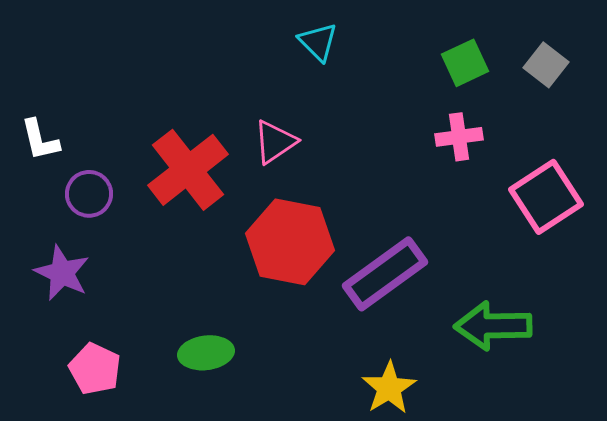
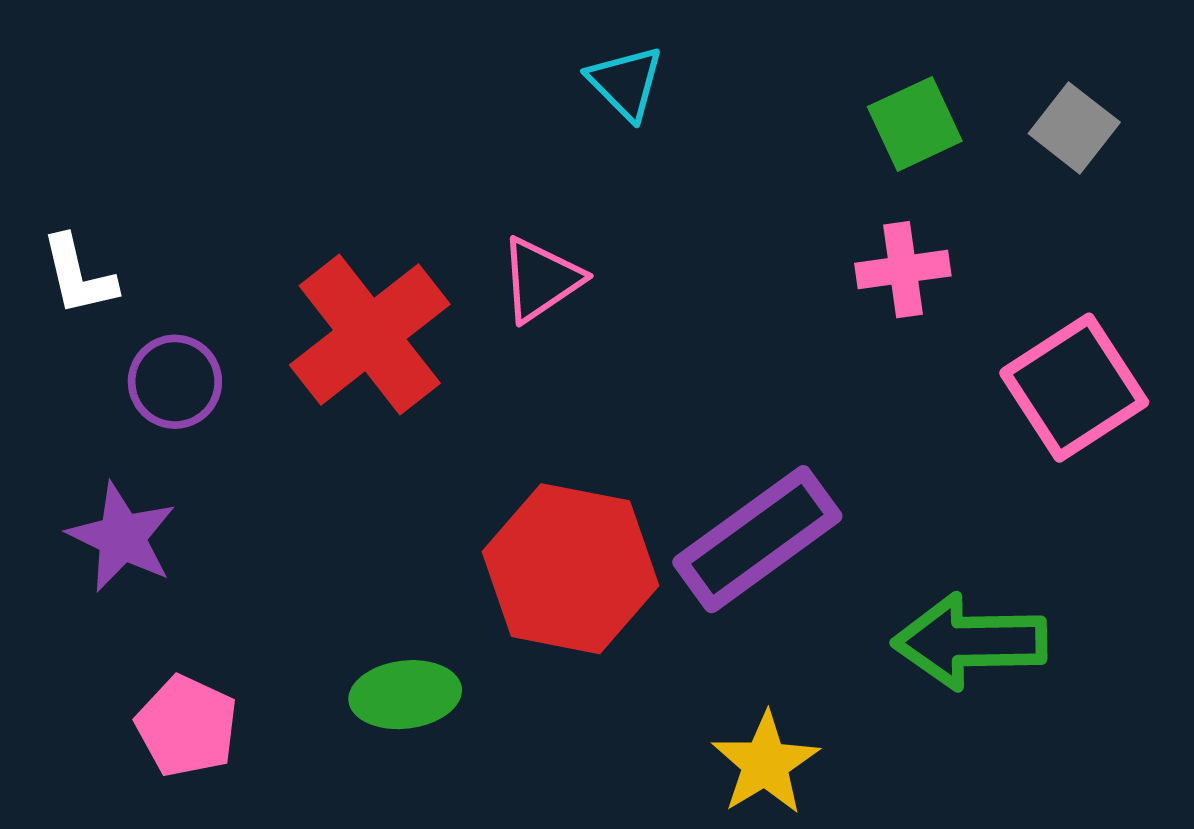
red hexagon: (290, 242) -> (570, 569), moved

